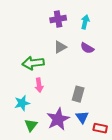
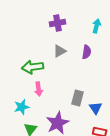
cyan arrow: (85, 22) -> (97, 26), moved
purple semicircle: (87, 48) -> (87, 52), turned -112
blue triangle: (82, 117) -> (96, 108), moved

